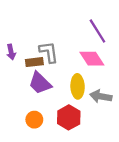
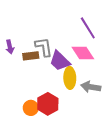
purple trapezoid: (40, 83) -> (60, 61), moved
red hexagon: (69, 117) -> (48, 104), moved

